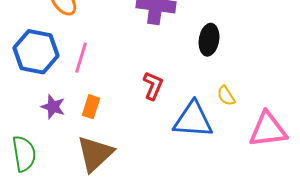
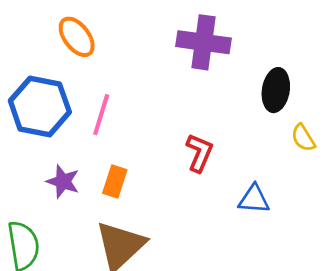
yellow semicircle: (226, 96) -> (303, 138), moved
blue triangle: (193, 120) -> (254, 199), size x0.6

